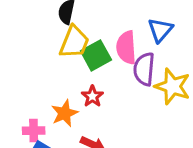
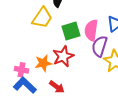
yellow trapezoid: (74, 42) -> (42, 18), moved
red star: (92, 96) -> (63, 56), size x1.5

